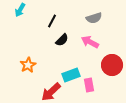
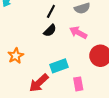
black line: (52, 21) -> (51, 11), moved
pink rectangle: (89, 85) -> (78, 84), moved

